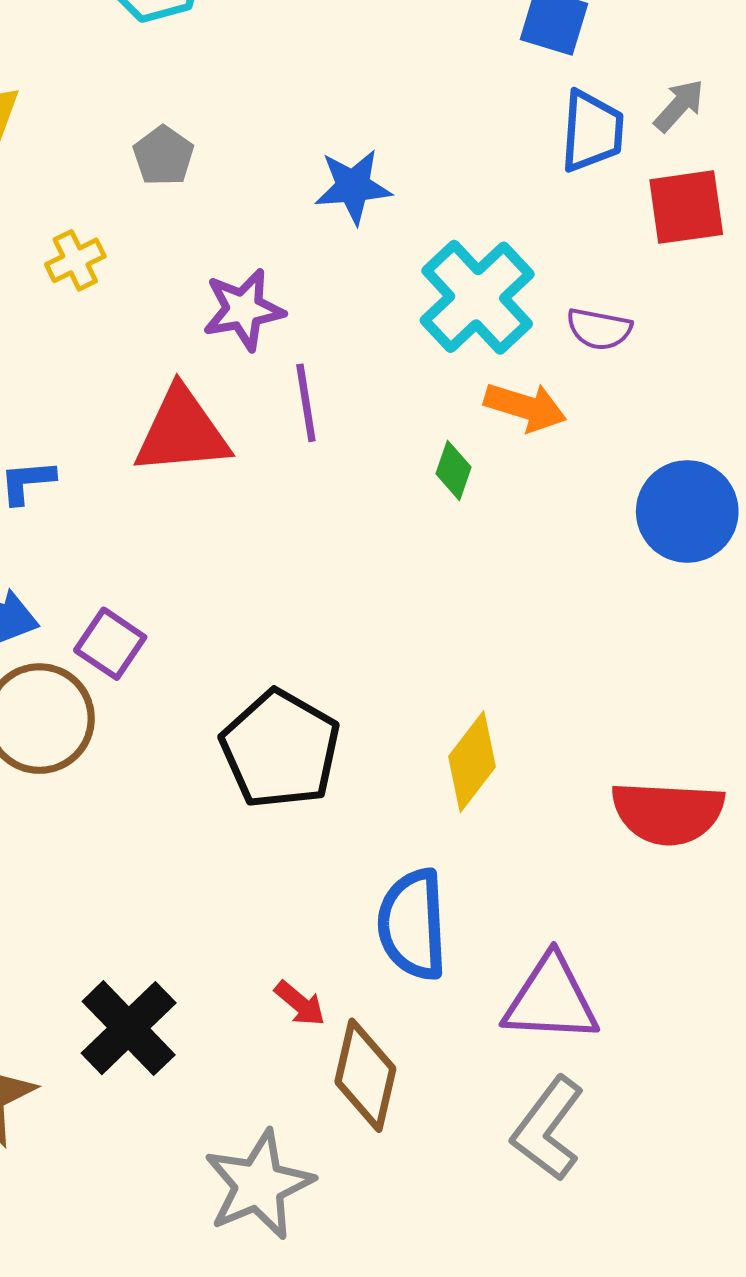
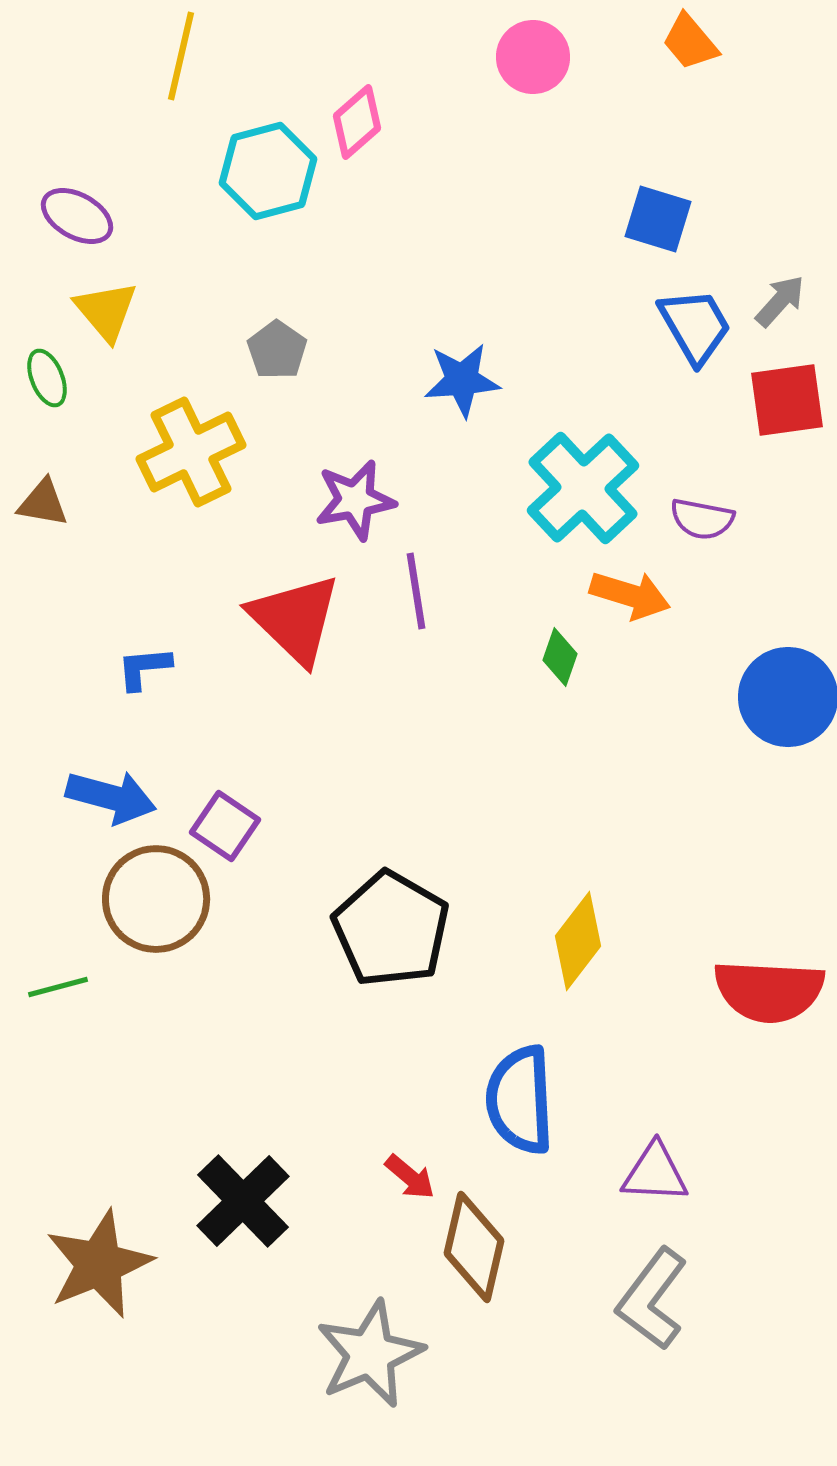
blue trapezoid: (592, 131) -> (695, 326), turned -34
yellow cross: (75, 260) -> (191, 452), size x1.8
red triangle: (182, 432) -> (295, 619), turned 49
purple triangle: (551, 999) -> (655, 1173), size x0.7

